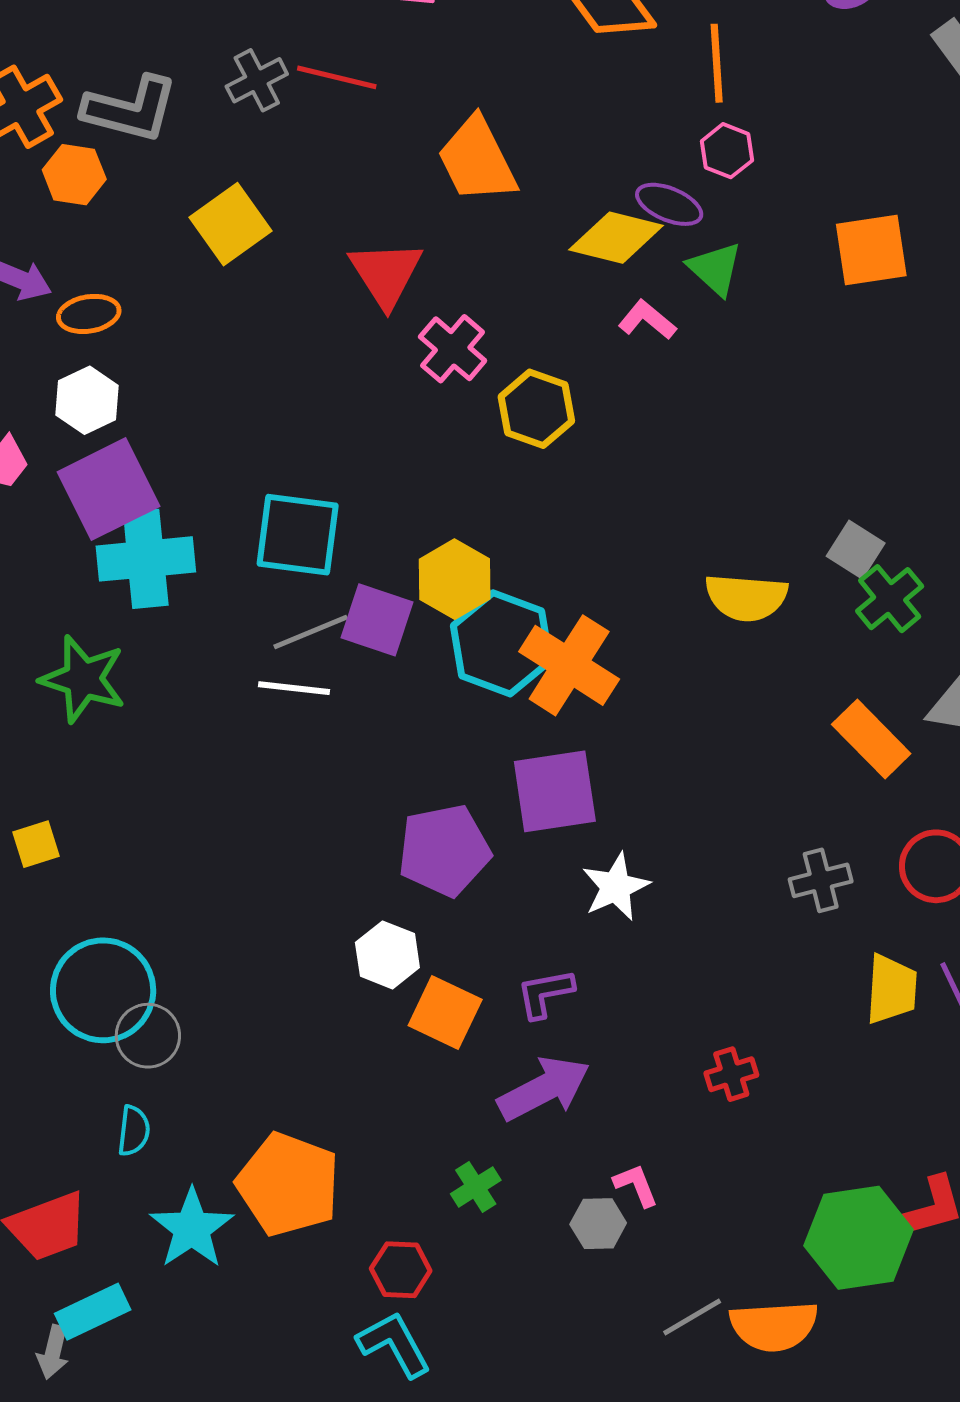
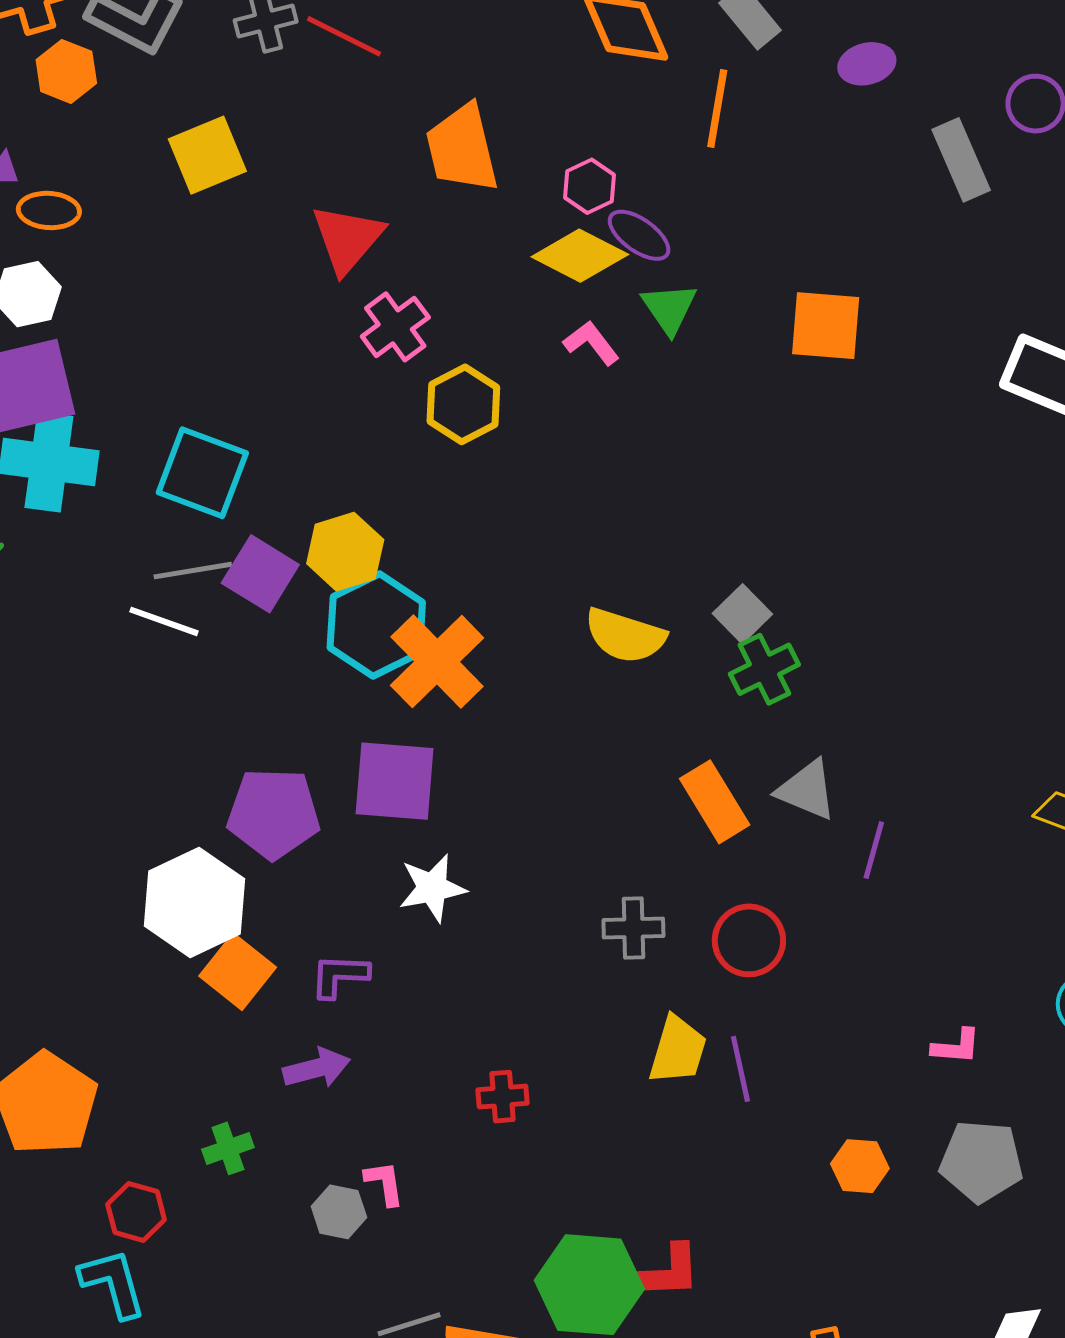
pink hexagon: (727, 151) -> (589, 186), moved
white hexagon: (387, 955) -> (195, 902), size x1.6
purple arrow: (544, 1089) -> (317, 1068), size x0.7

